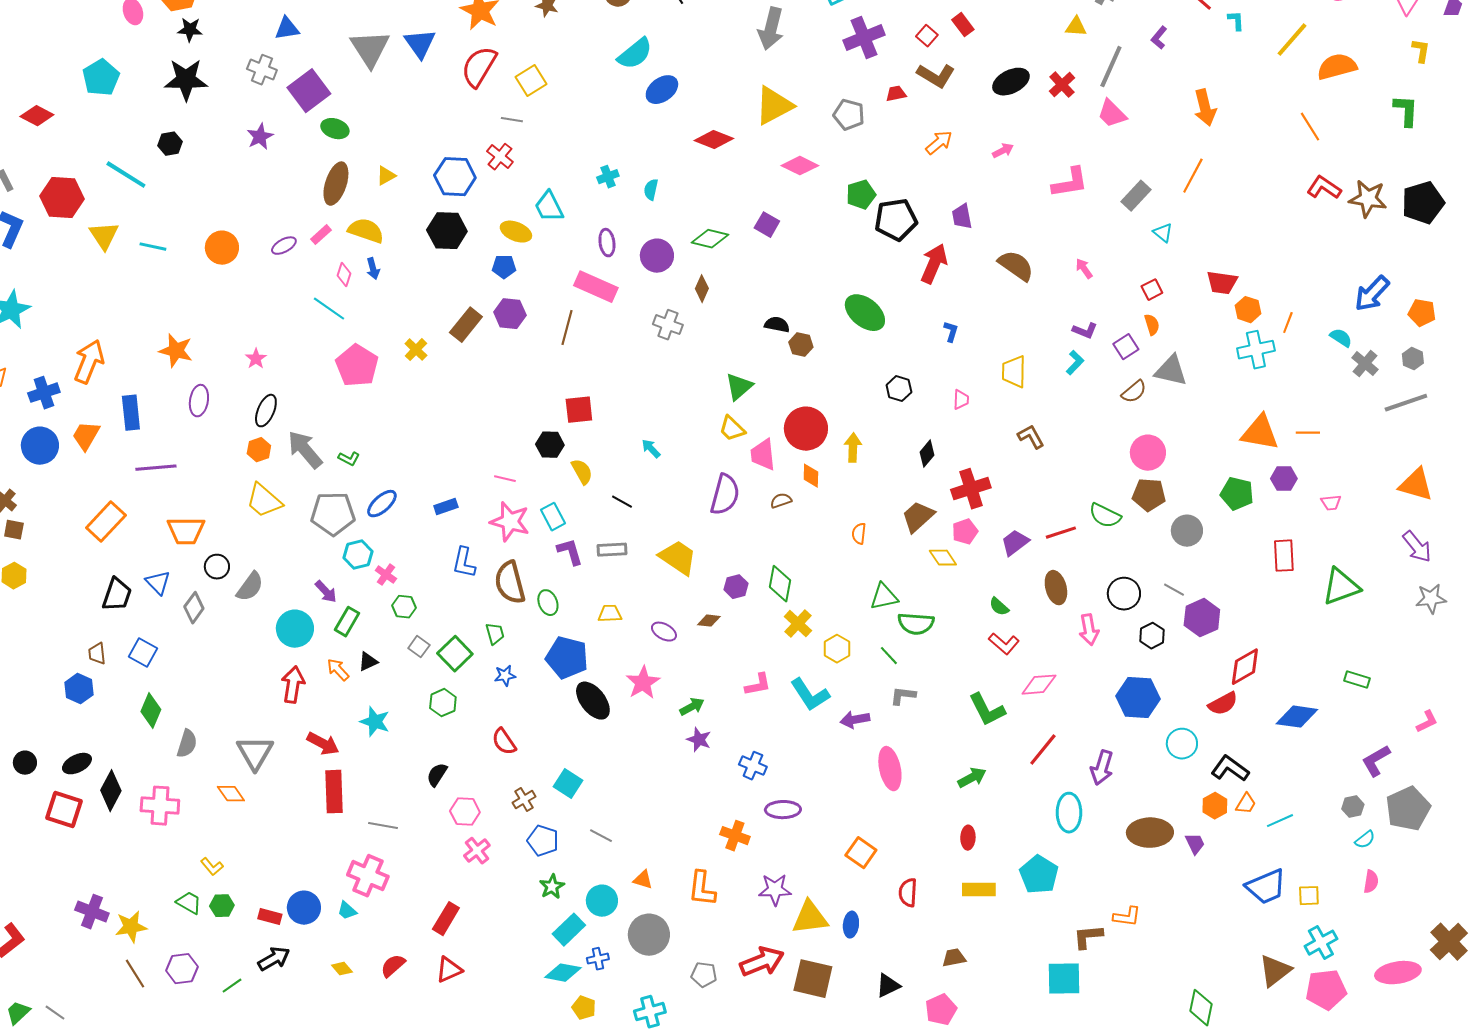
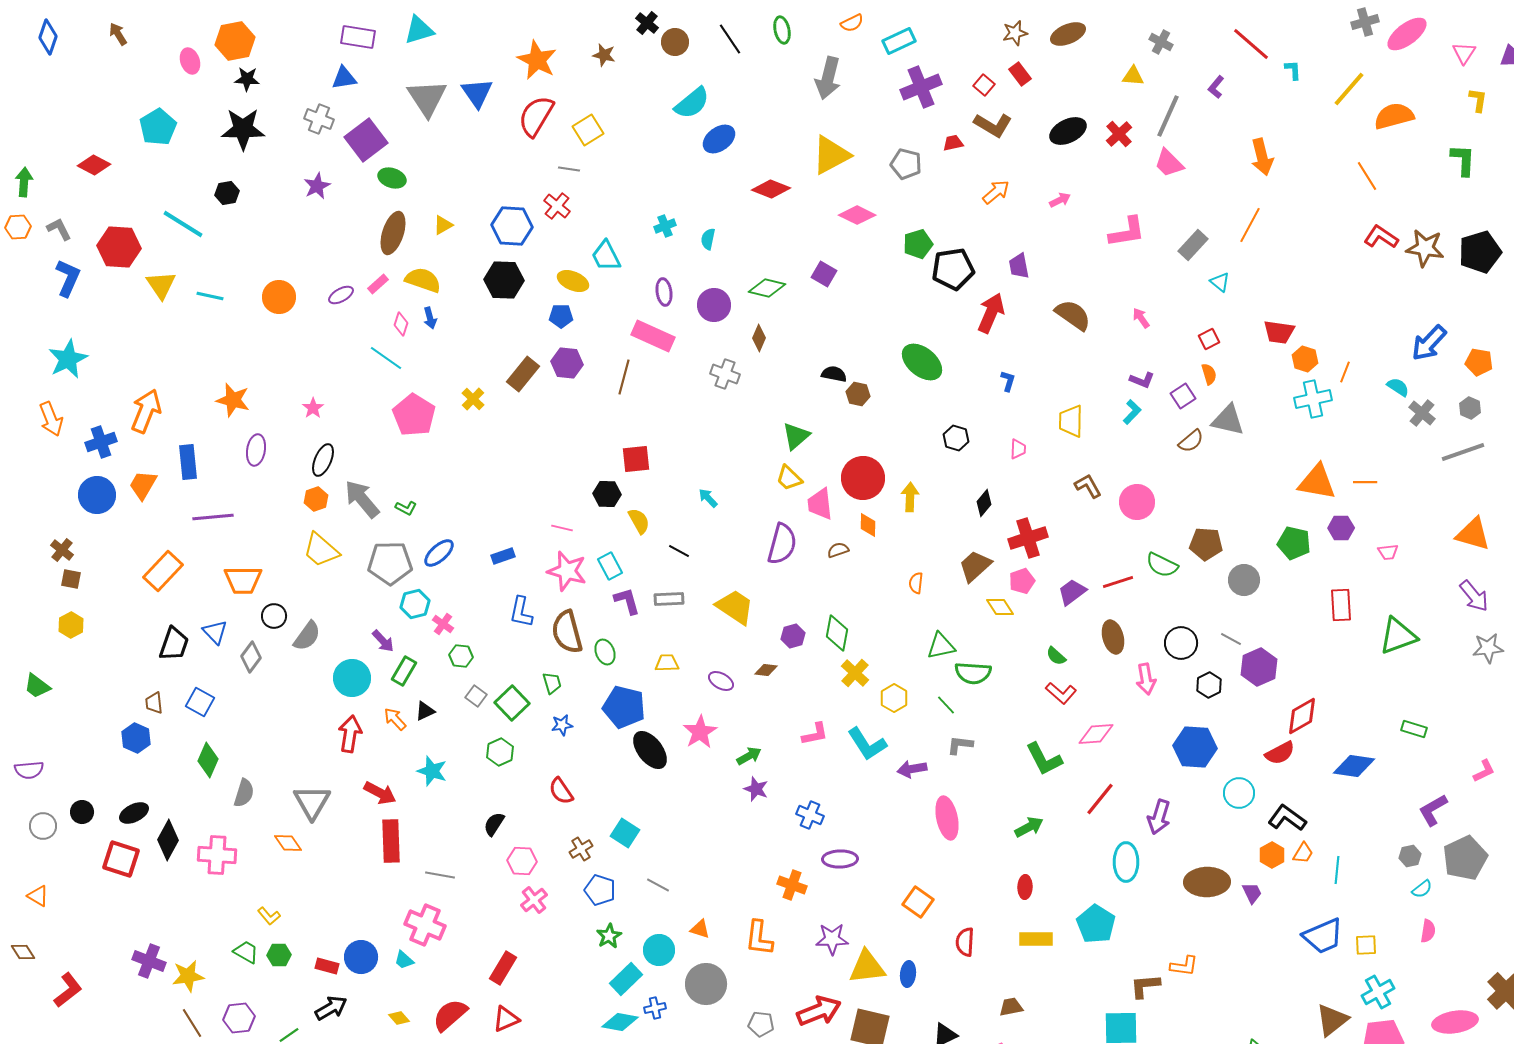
pink circle: (1148, 453) -> (1137, 502), moved
cyan line: (1280, 821) -> (1337, 870), turned -60
red semicircle: (393, 966) -> (450, 1015), size x1.4

